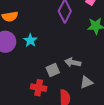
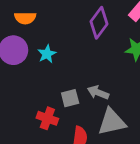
gray triangle: (86, 82) -> (112, 122), size x1.6

